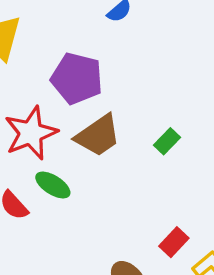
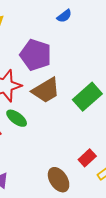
green rectangle: (167, 141) -> (87, 97), size x1.8

